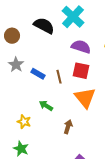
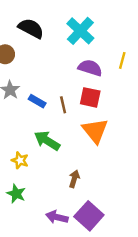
black semicircle: (44, 26) -> (31, 28), moved
green arrow: (46, 106) -> (47, 141), size x1.5
brown arrow: (68, 127) -> (74, 179), moved

